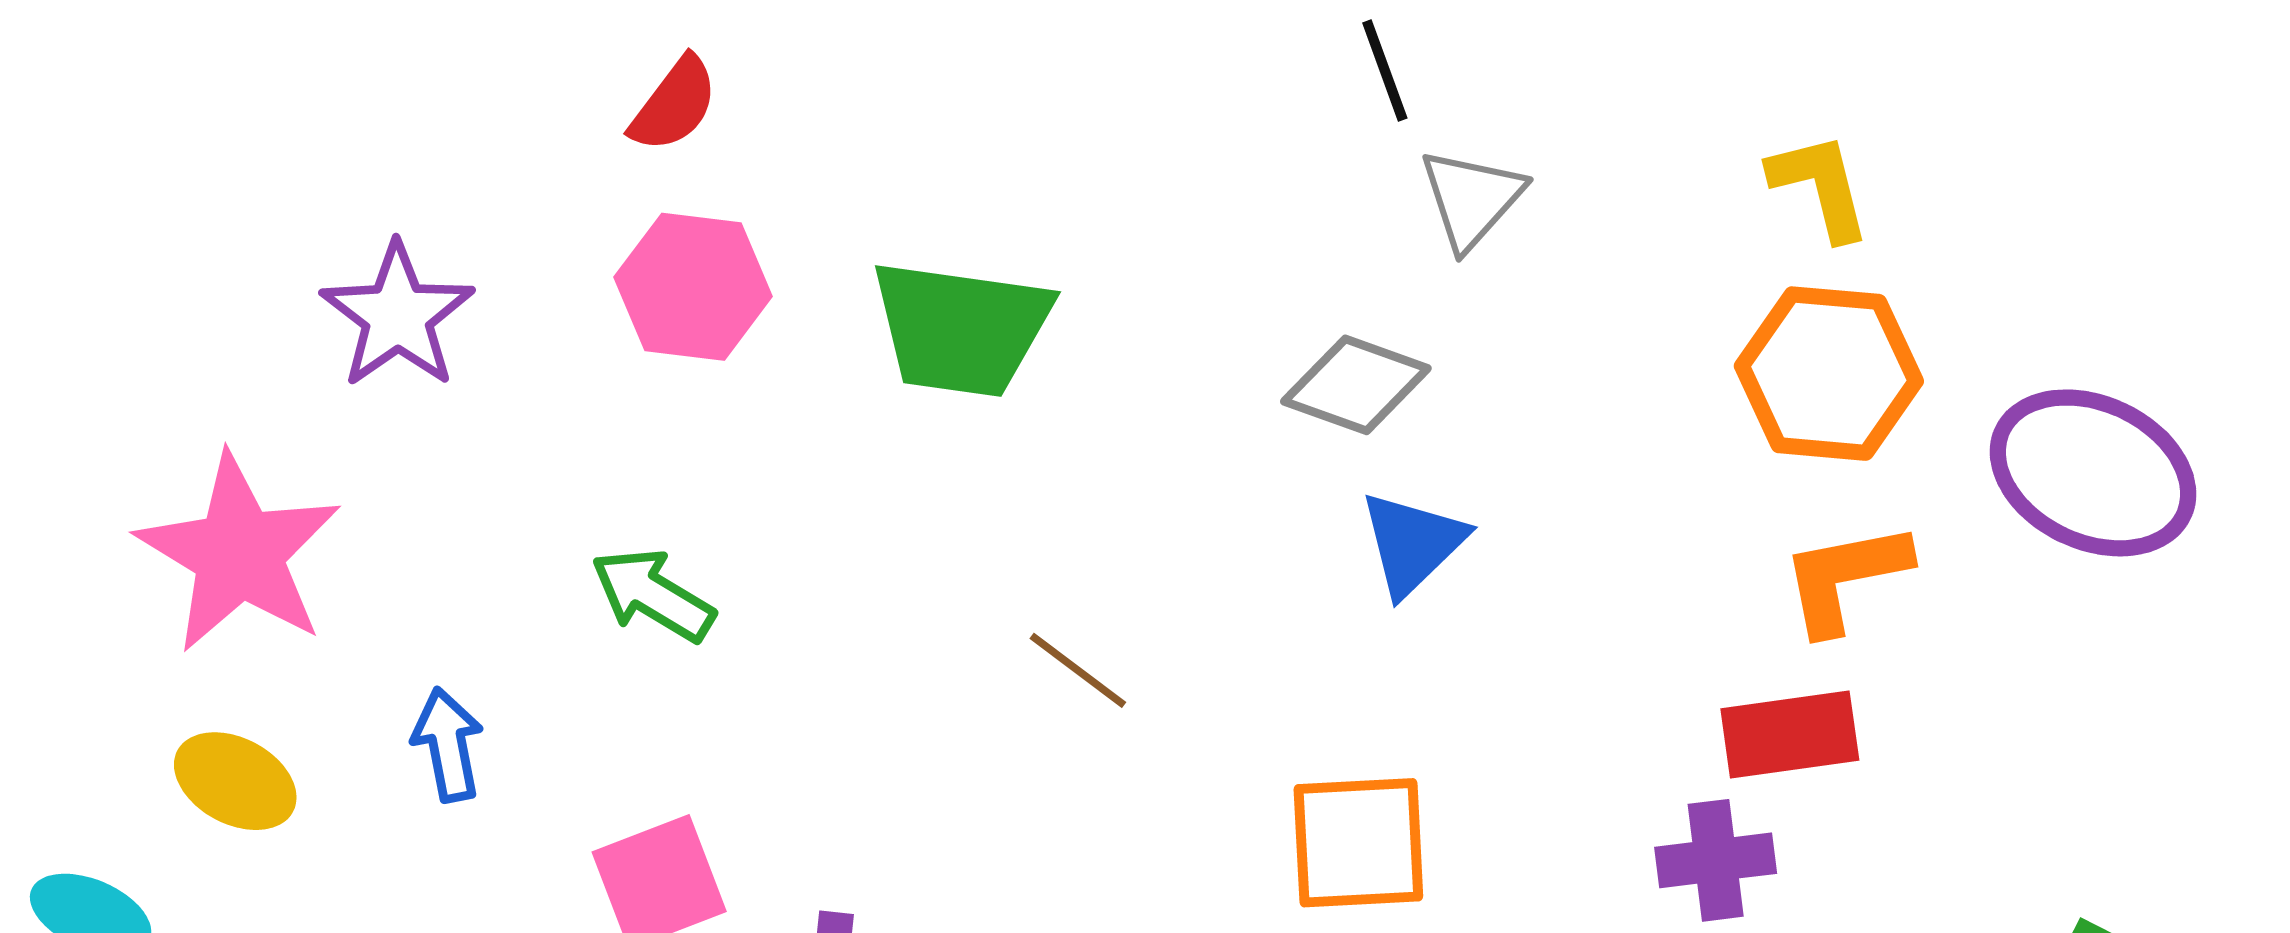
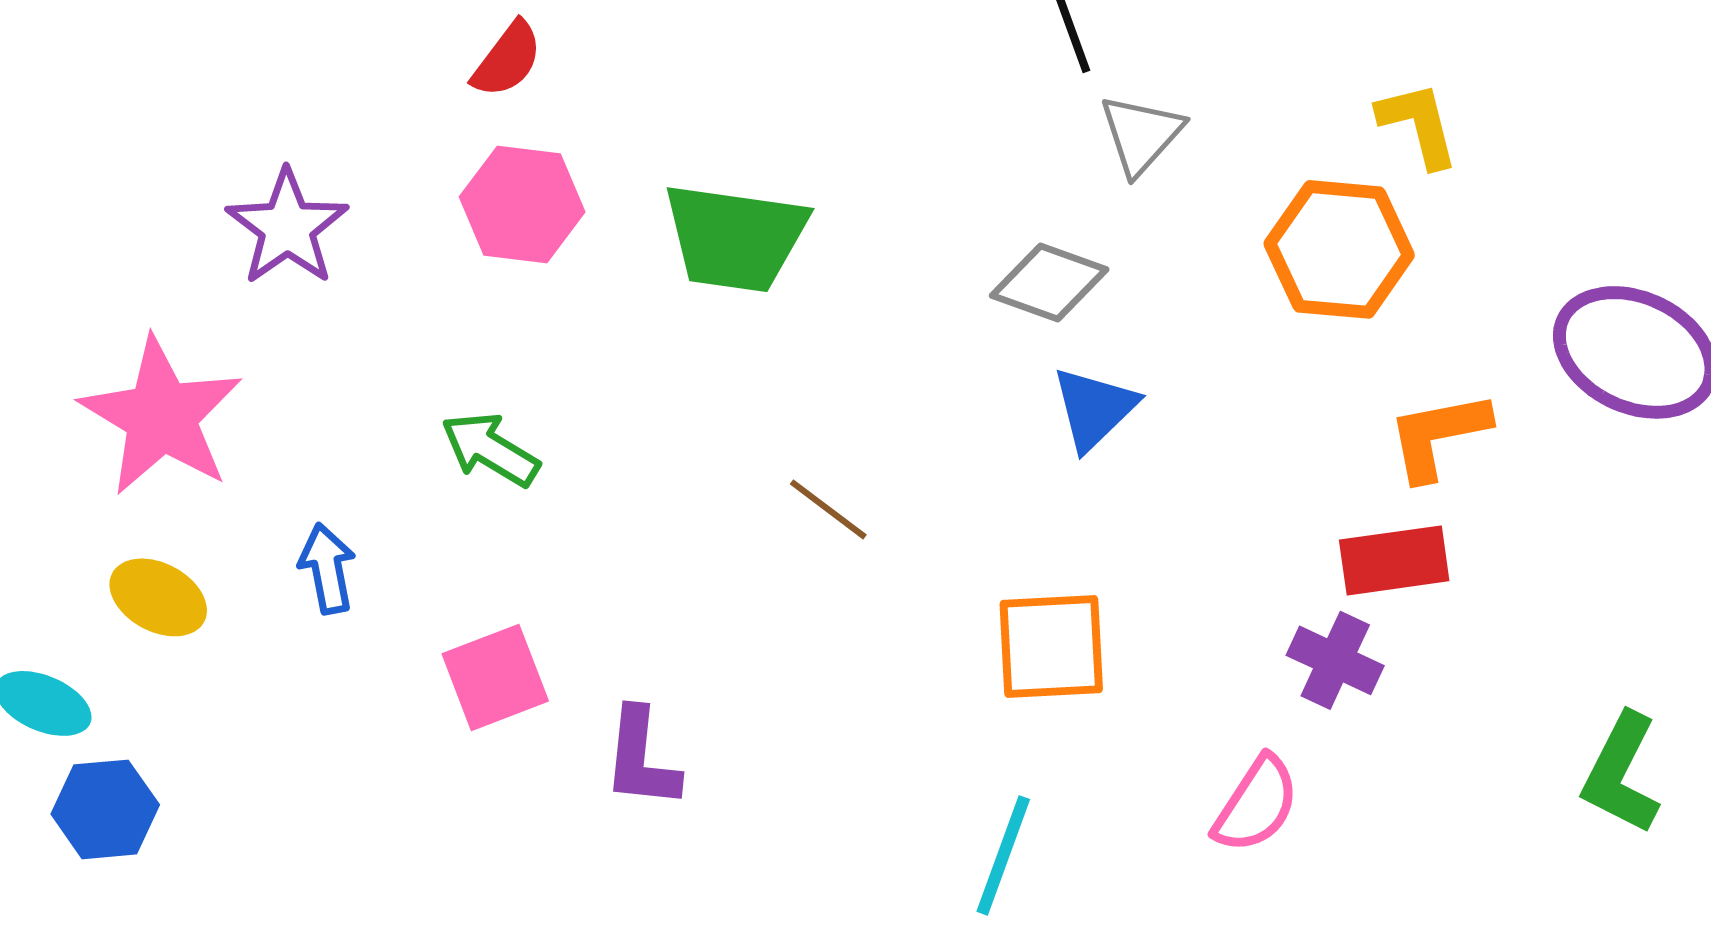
orange hexagon: (1829, 374) -> (1339, 249), moved
purple cross: (1716, 860) -> (1335, 660), turned 32

